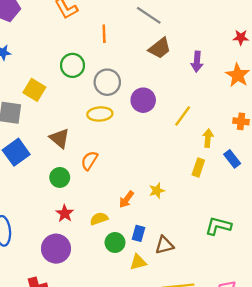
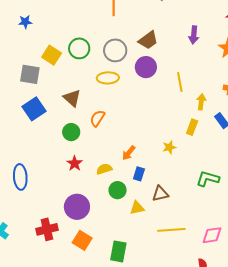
brown trapezoid: (160, 48) -> (148, 40), moved
green circle: (72, 65) -> (79, 48), moved
yellow line: (183, 116) -> (180, 82), turned -48
yellow star: (157, 191) -> (169, 147), moved
blue rectangle: (138, 233) -> (139, 174), moved
purple circle: (56, 249) -> (77, 207), moved

